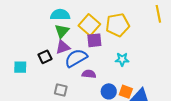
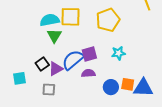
yellow square: (89, 25) -> (70, 17), moved, turned -30
purple square: (94, 40) -> (89, 54), moved
purple triangle: (63, 47) -> (56, 69), moved
gray square: (61, 90) -> (49, 89), moved

